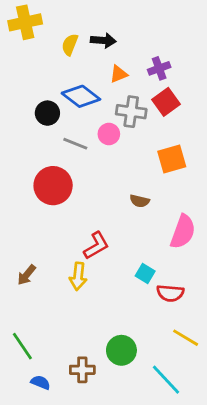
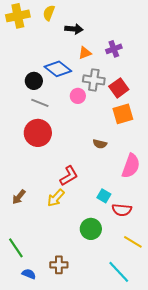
yellow semicircle: (70, 45) -> (49, 13), moved
red square: (166, 102) -> (119, 88), moved
gray line: (75, 144) -> (40, 103), moved
yellow arrow: (78, 276) -> (56, 198), turned 36
green circle: (121, 350) -> (91, 229), moved

